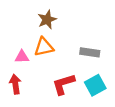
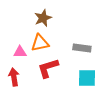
red L-shape: (63, 84) -> (48, 68), moved
cyan square: (95, 85) -> (87, 78), turned 30

